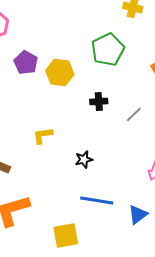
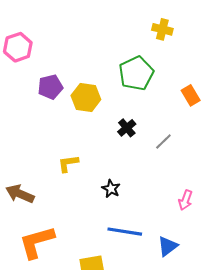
purple pentagon: (26, 62) -> (50, 87), turned 30
black cross: (99, 102) -> (127, 128), turned -36
black star: (84, 160) -> (111, 189), turned -30

